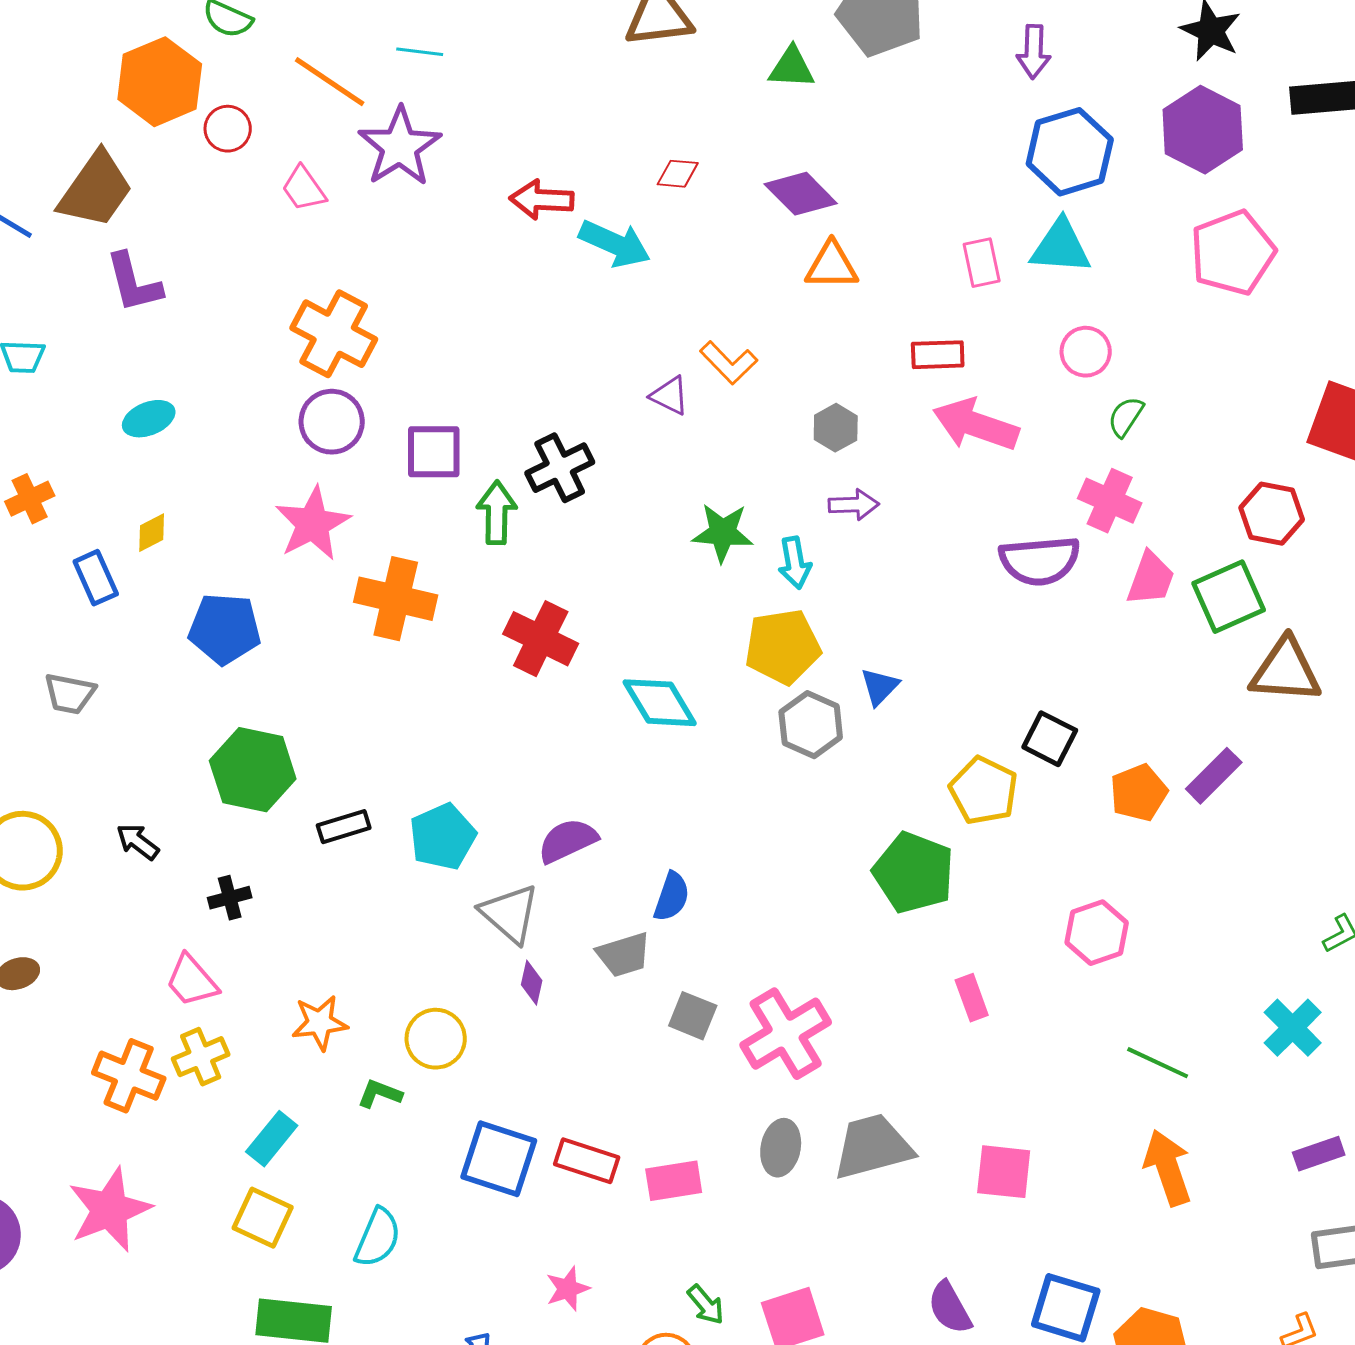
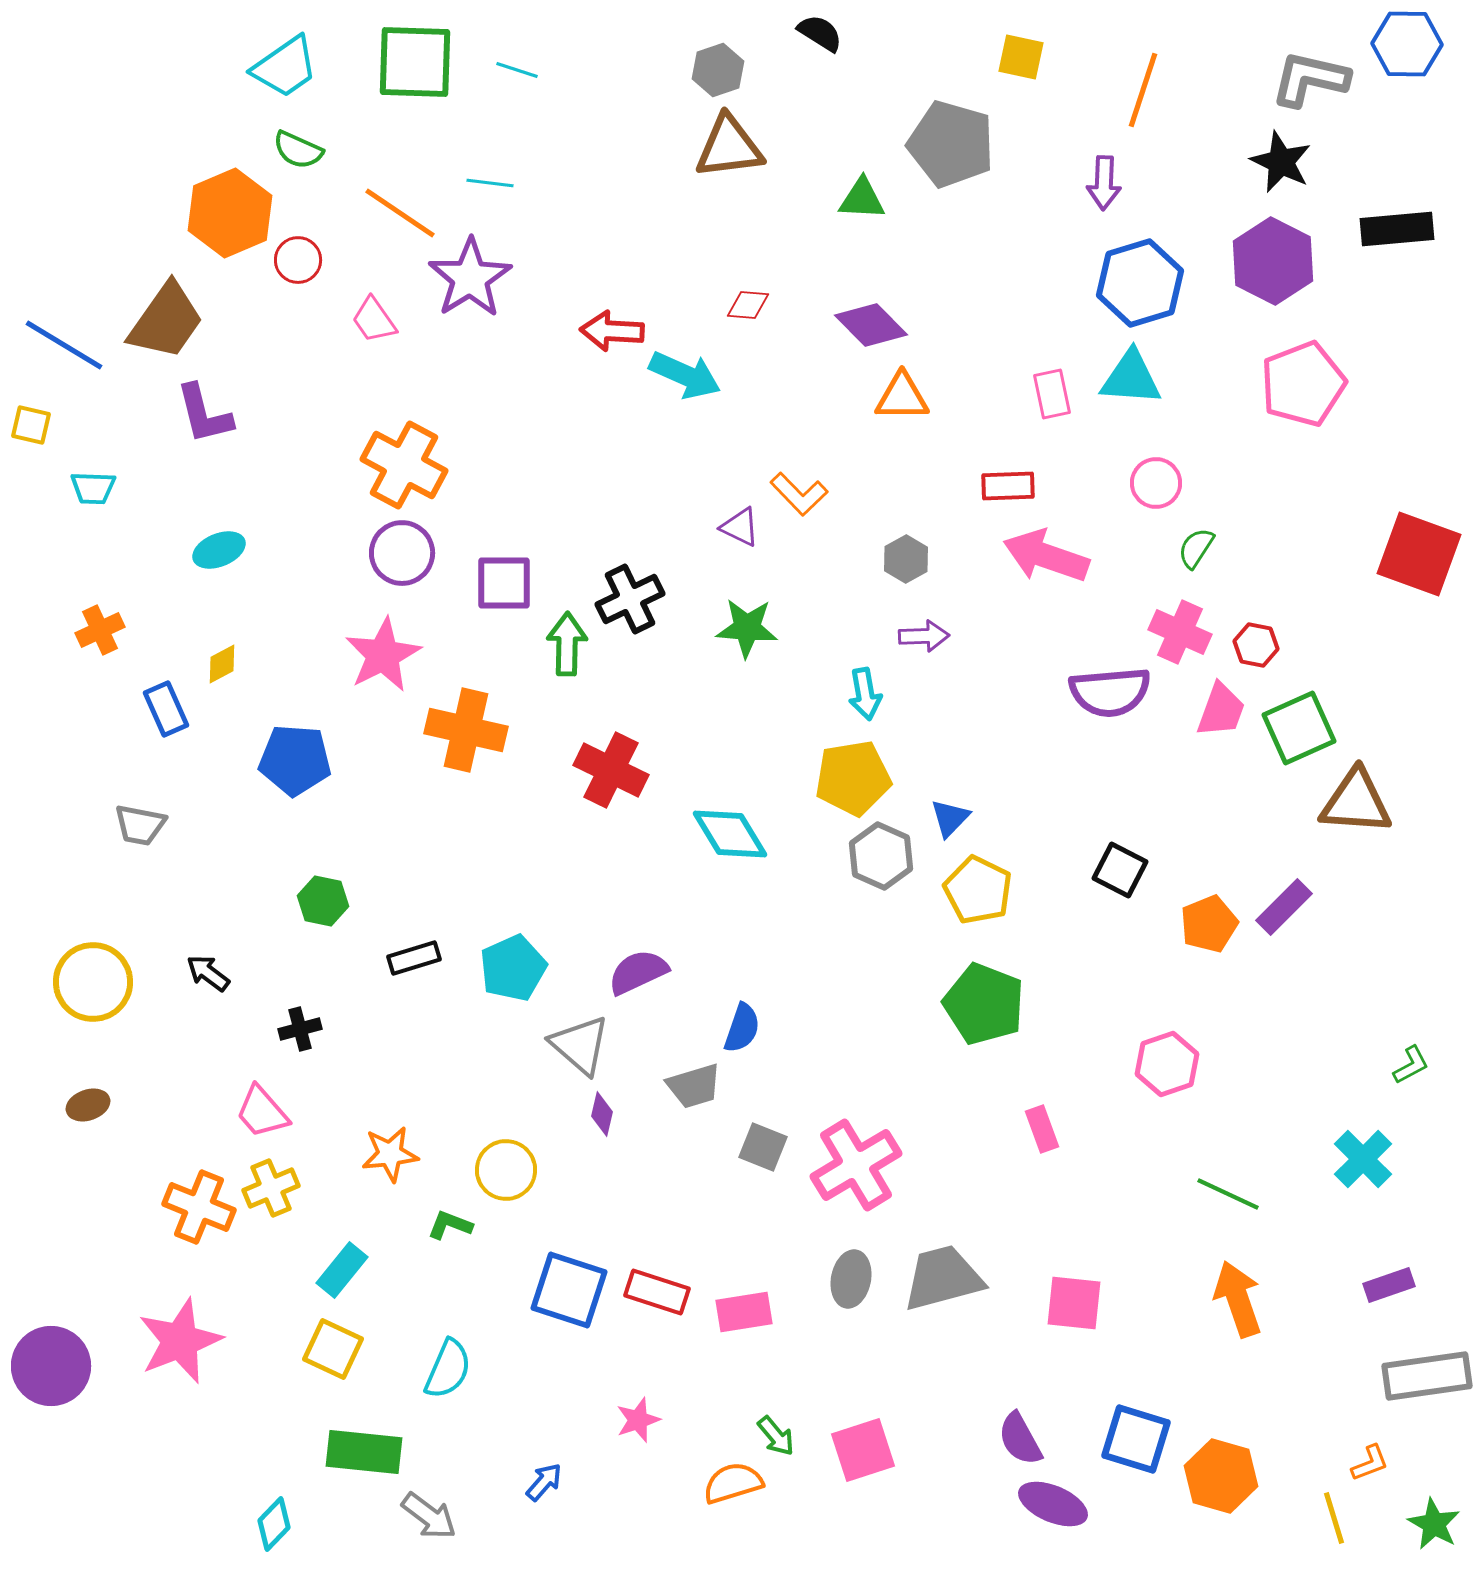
red hexagon: (1272, 514) -> (1256, 645), moved, size x0.7
green star: (723, 533) -> (747, 628), moved
green hexagon: (253, 770) -> (323, 901), size x0.6
yellow pentagon: (984, 791) -> (978, 890), moved

